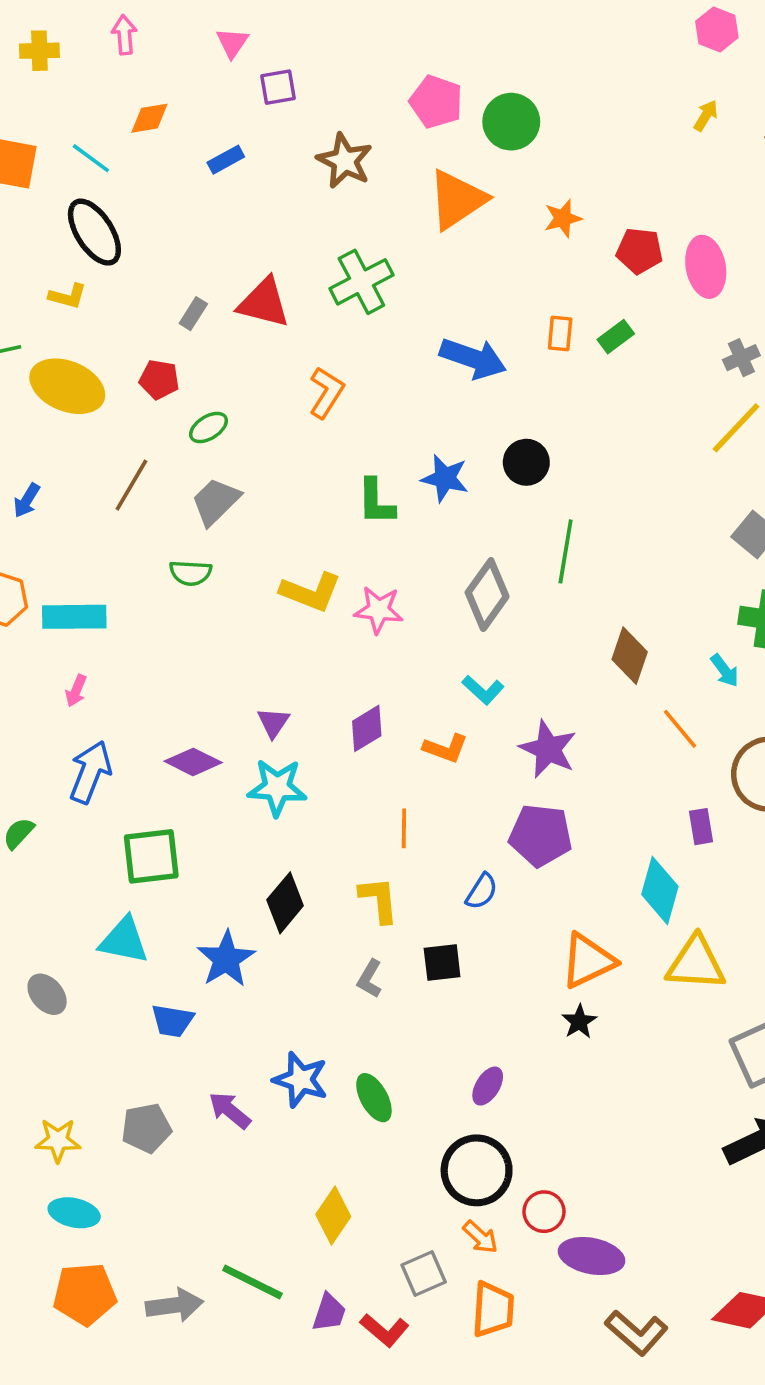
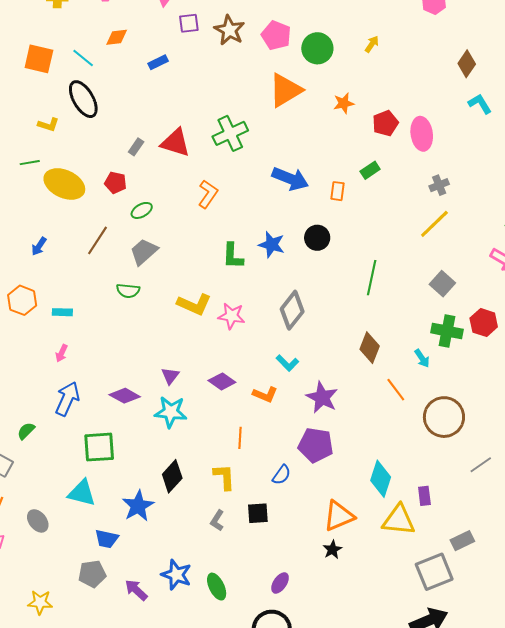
yellow arrow: (706, 116) -> (372, 44), moved
brown star: (345, 161) -> (229, 30), moved
red pentagon: (639, 251) -> (385, 123), turned -30
yellow L-shape: (68, 296) -> (48, 125), moved
orange rectangle: (560, 333) -> (337, 191), moved
green line: (566, 551) -> (372, 278), moved
cyan rectangle: (74, 617) -> (62, 312), size x0.6
purple diamond: (367, 728) -> (222, 381), turned 64
purple rectangle: (701, 827) -> (424, 496), moved
gray pentagon: (146, 1128) -> (92, 574), moved

